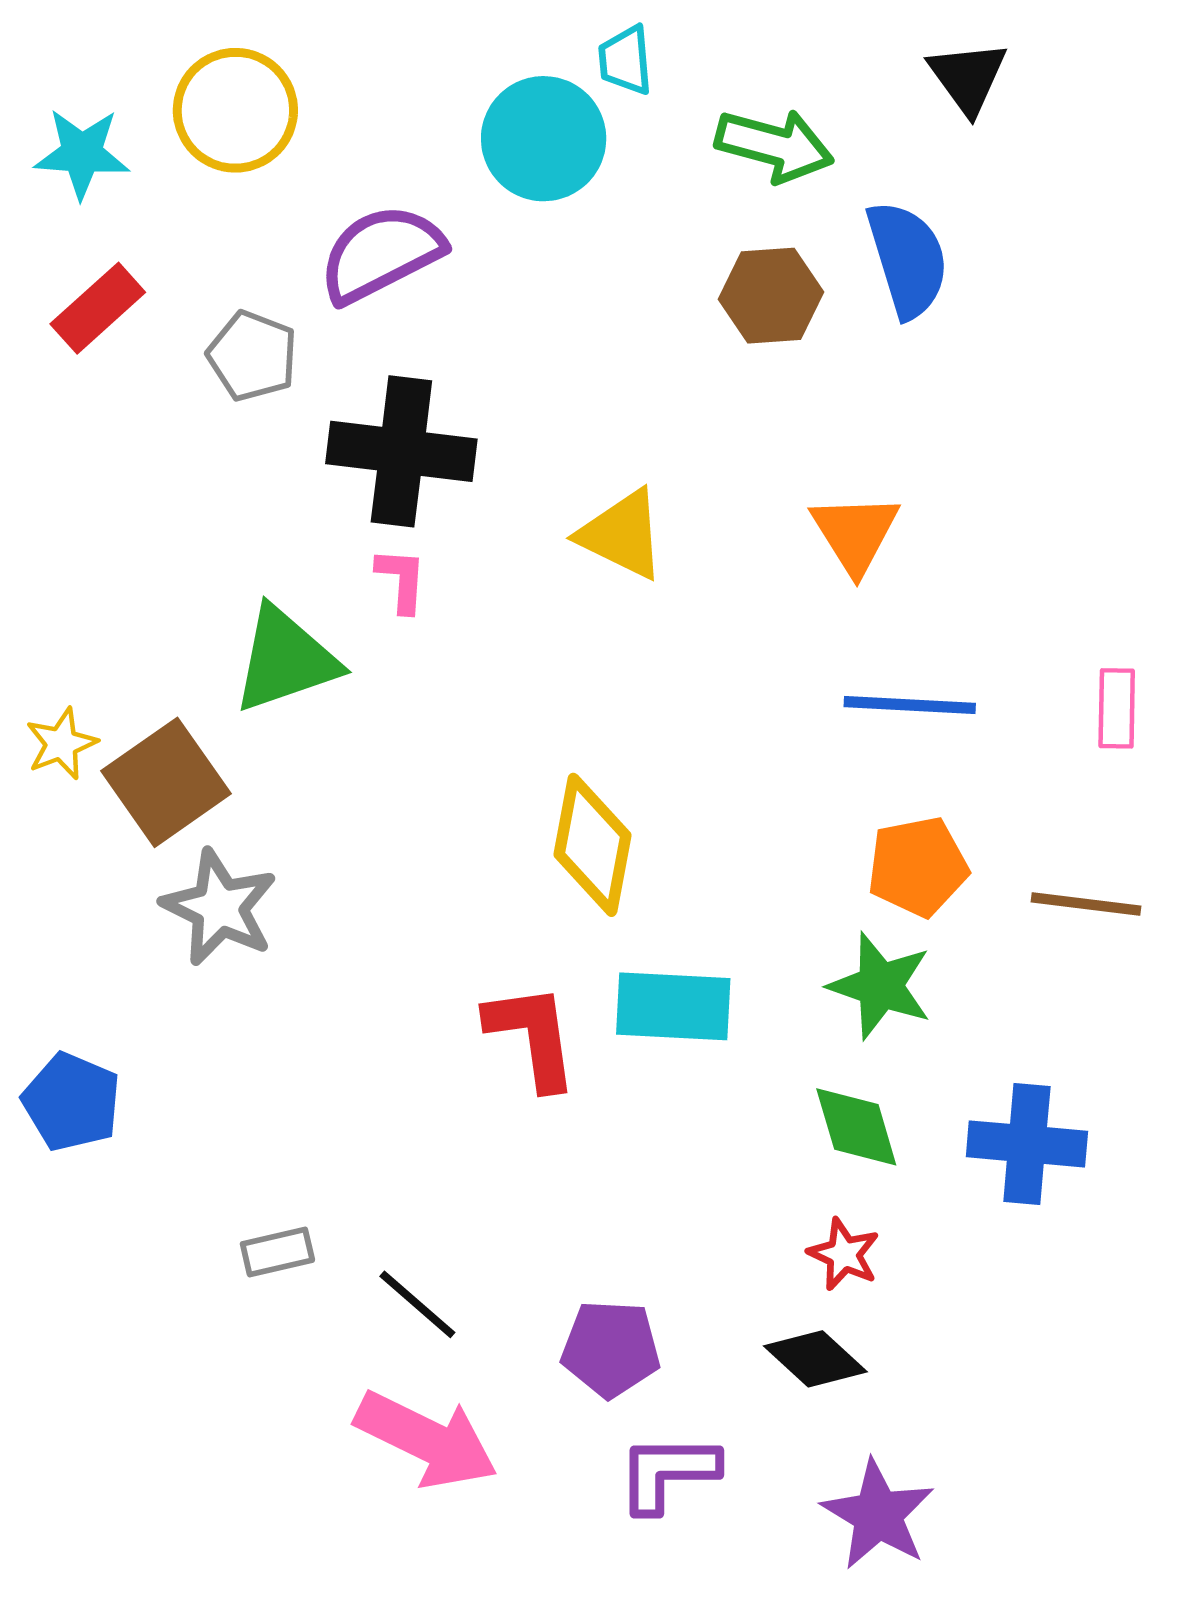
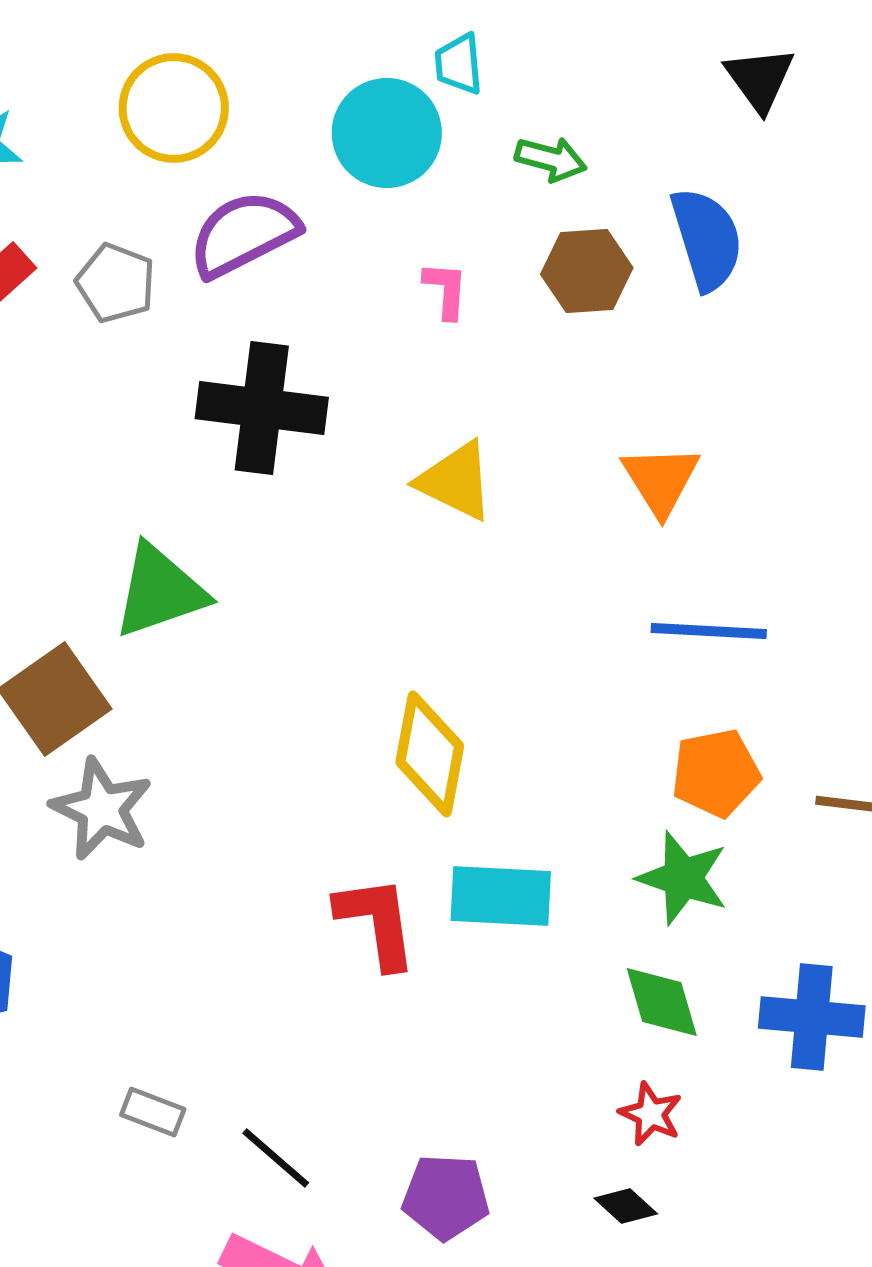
yellow circle: (235, 110) -> (174, 108), moved
green arrow: (774, 146) -> (551, 159), moved, size x0.7
gray pentagon: (252, 356) -> (116, 283), moved
pink L-shape: (401, 580) -> (446, 290), moved
gray rectangle: (277, 1252) -> (153, 1112), turned 34
black diamond: (815, 1359) -> (626, 1206), size x0.7

